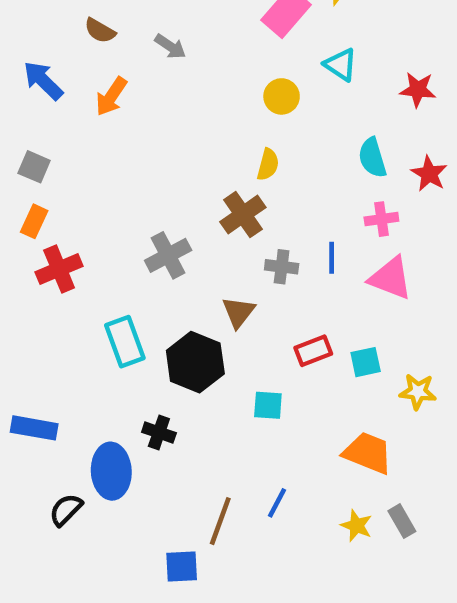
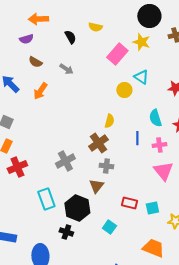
yellow circle: (282, 96) -> (124, 90), moved
blue line: (332, 258) -> (137, 138), moved
gray cross: (282, 267) -> (106, 166), moved
pink triangle: (391, 278) -> (163, 171), turned 30
red rectangle: (313, 351) -> (129, 203), turned 35
cyan square: (268, 405) -> (109, 227), turned 32
black cross: (159, 432) -> (66, 232), moved

